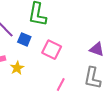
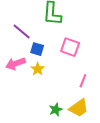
blue square: (24, 39) -> (37, 49), moved

